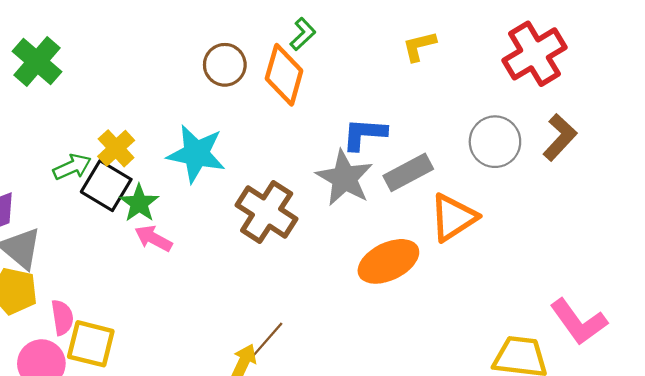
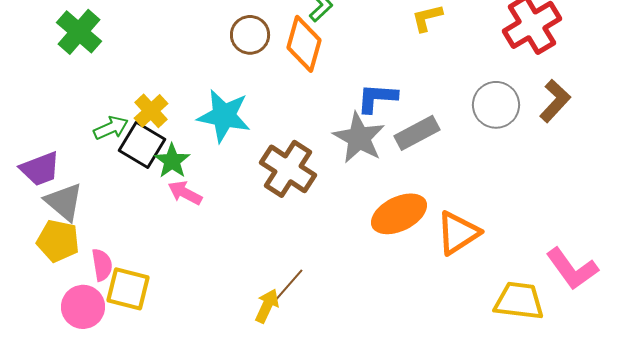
orange triangle: (453, 217) -> (458, 233), moved

